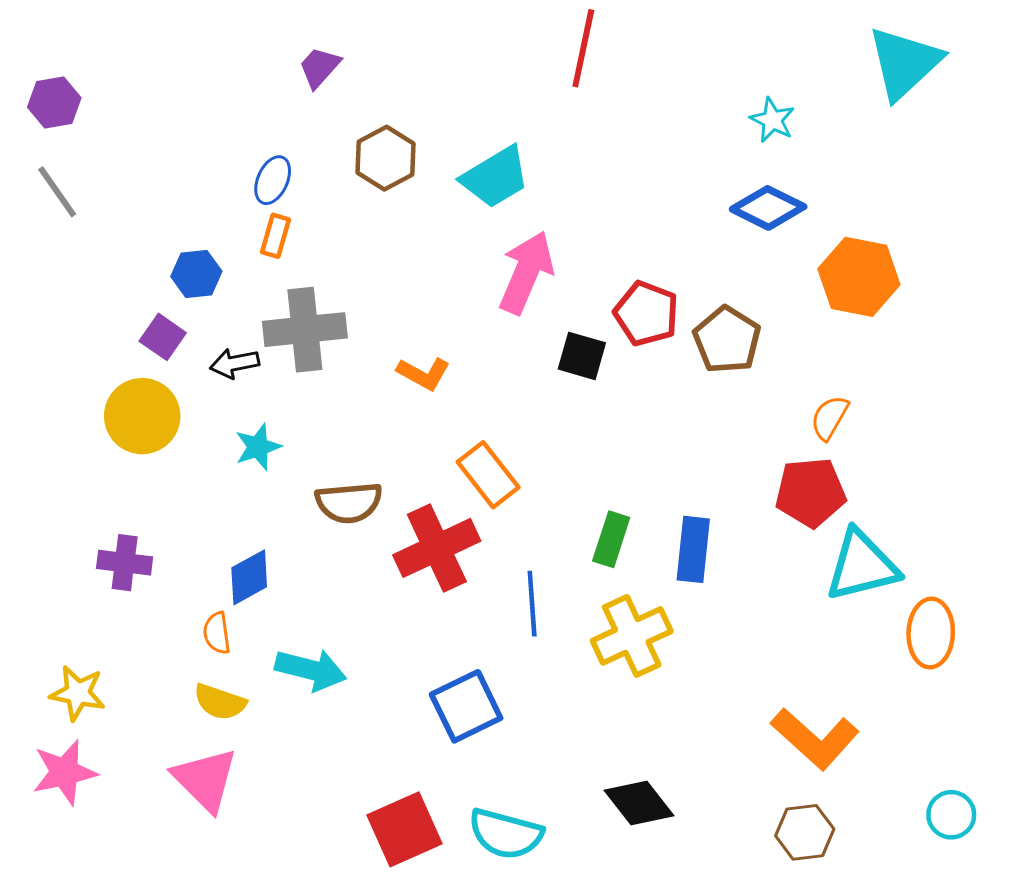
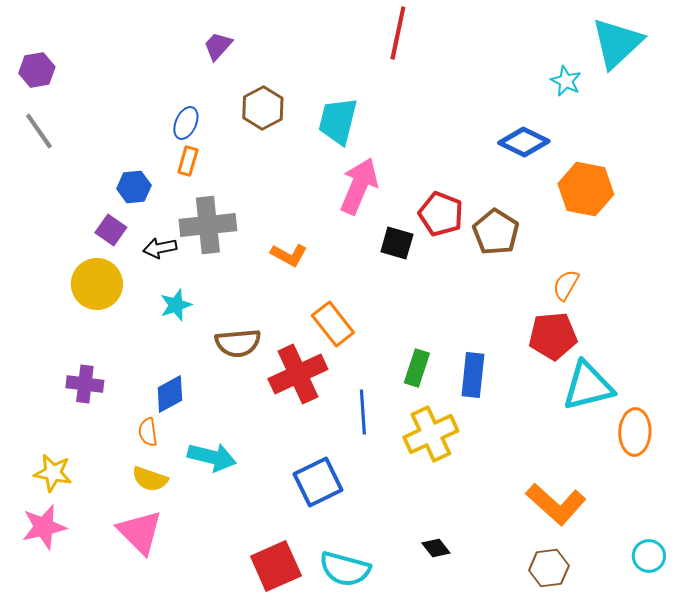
cyan star: (772, 120) -> (566, 81), moved
cyan trapezoid: (495, 177) -> (338, 121), turned 135
black diamond: (639, 803) -> (436, 548), size x0.6

